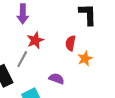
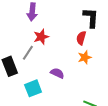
red semicircle: (70, 43) -> (81, 38), moved

